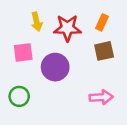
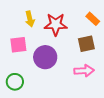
orange rectangle: (102, 22) -> (93, 19), moved, turned -72
pink arrow: (101, 97) -> (84, 71), moved

